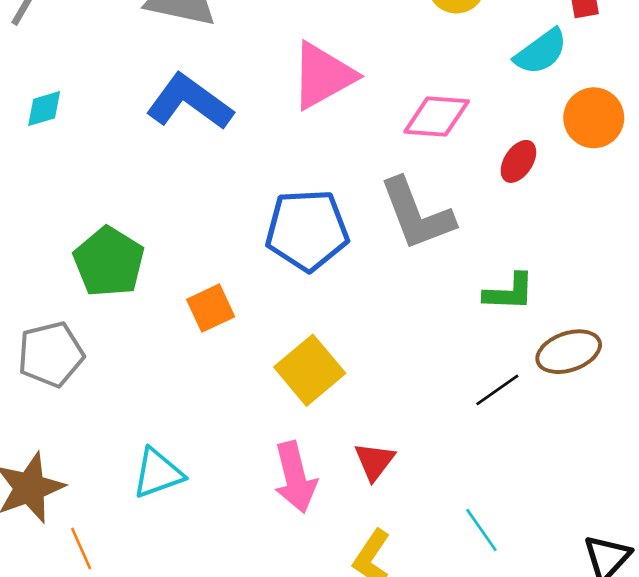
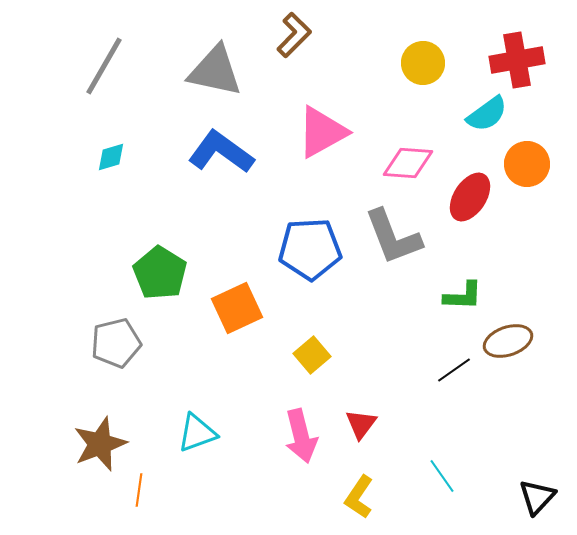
red ellipse: (518, 161) -> (470, 197), size x1.5
orange square: (211, 308) -> (237, 308), size x1.4
yellow square: (310, 370) -> (312, 355), size x0.7
orange line: (81, 549) -> (139, 490), turned 32

